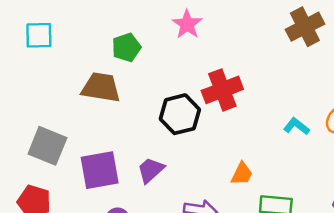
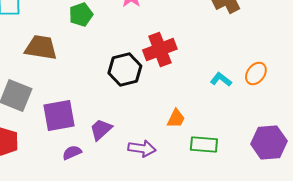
brown trapezoid: (101, 87) -> (41, 48), moved
purple trapezoid: (151, 170) -> (101, 130), moved

